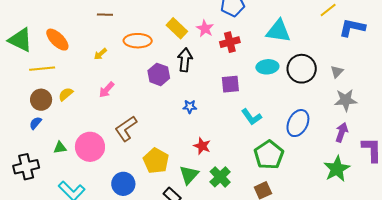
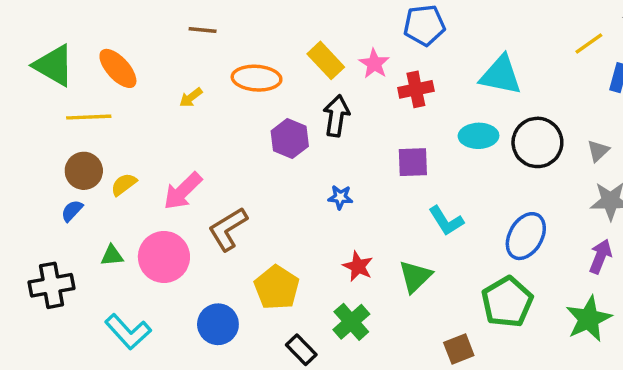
pink arrow: (107, 90) -> (183, 191), moved, size x1.4
yellow semicircle: (66, 94) -> (124, 184), moved
green pentagon: (269, 155) -> (507, 302), moved
green triangle: (189, 175) -> (415, 276), moved
green cross: (220, 177) -> (351, 322), moved

